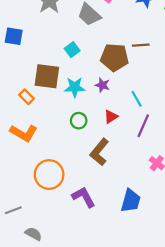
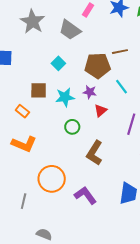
brown square: (47, 76) -> (39, 90), size x0.7
cyan line: (137, 99) -> (121, 87), moved
red triangle: (111, 117) -> (101, 111), moved
gray line: (13, 210) -> (24, 201), moved, turned -49

